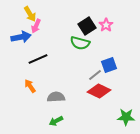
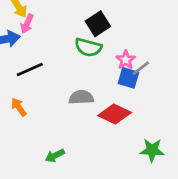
pink star: (106, 25) -> (126, 60), moved
blue square: (109, 65) -> (128, 78), turned 35
gray line: (95, 75) -> (141, 68), moved
gray semicircle: (56, 97) -> (81, 97), moved

